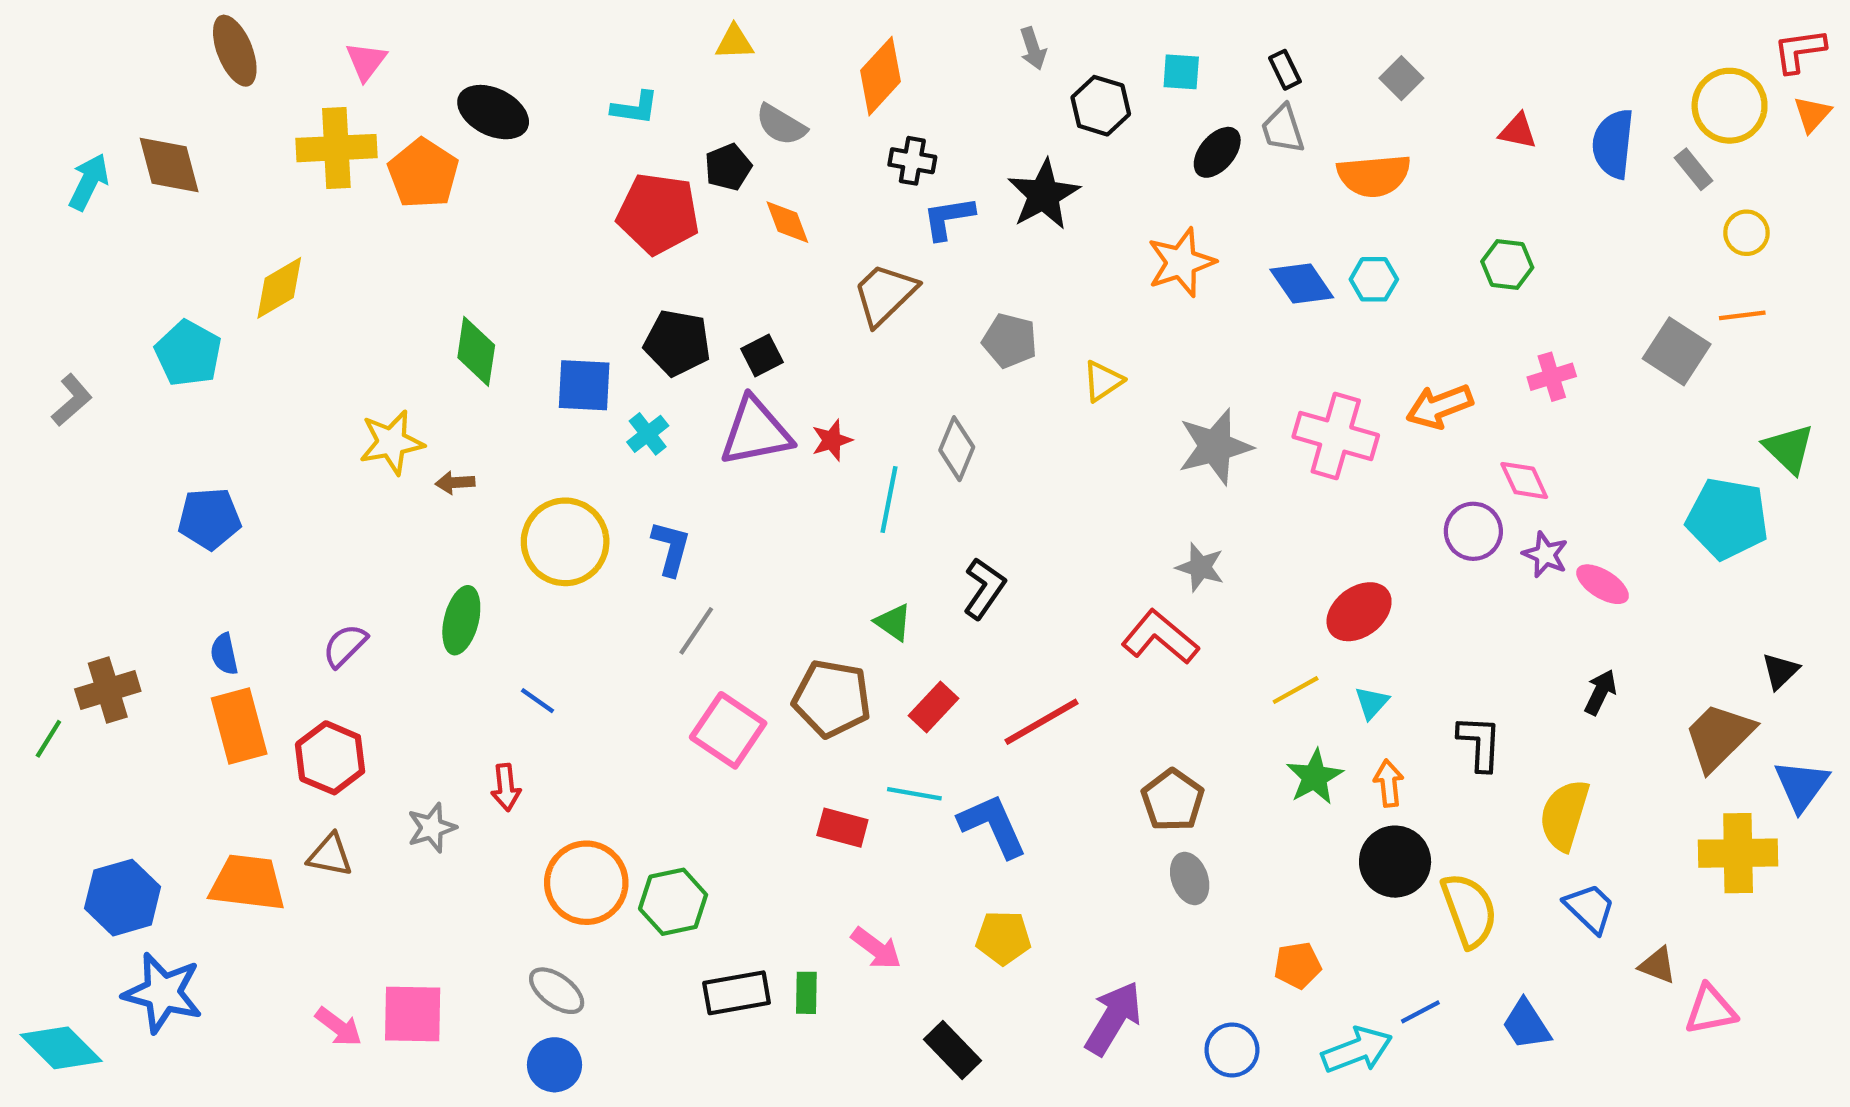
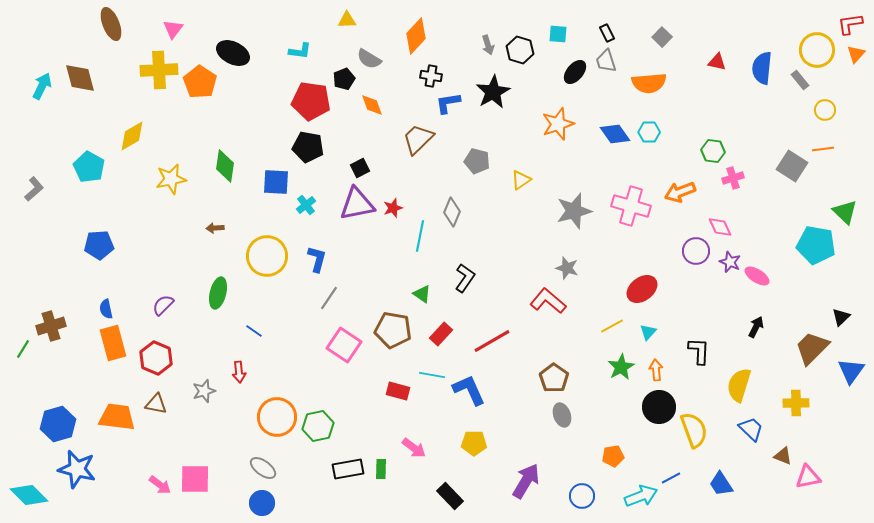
gray arrow: (1033, 49) -> (488, 45), moved
green hexagon: (1507, 265) -> (713, 151), moved
black pentagon: (677, 343) -> (308, 147), moved
yellow star: (391, 442) -> (171, 179), moved
yellow cross: (1738, 853) -> (796, 403), moved, size x0.7

